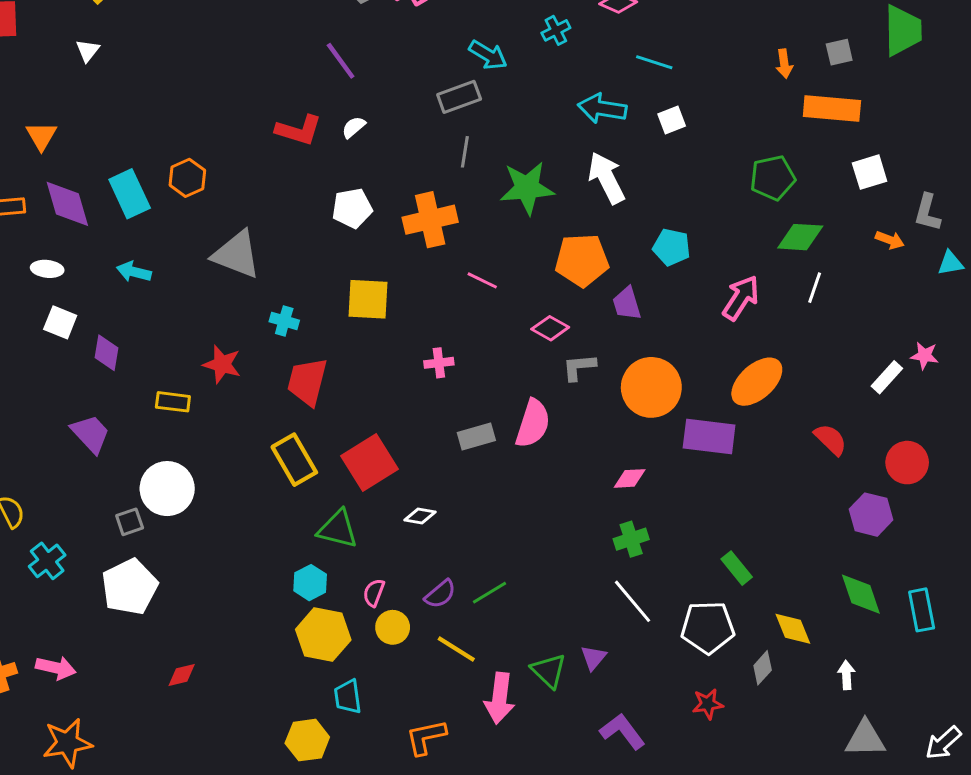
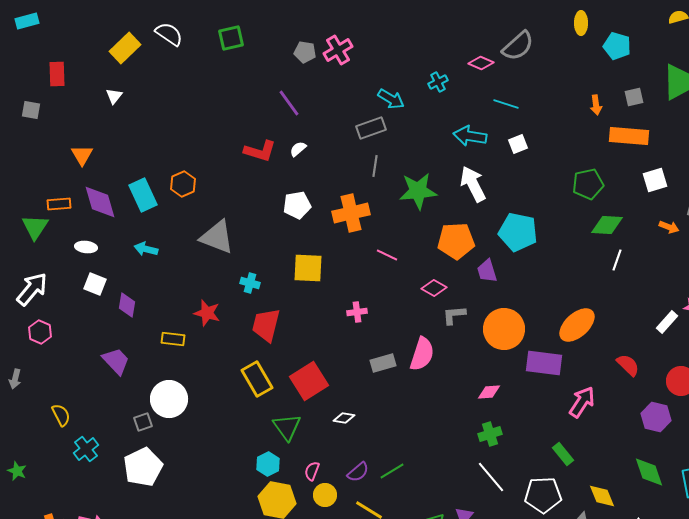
cyan pentagon: (672, 247) -> (518, 232), size x1.5
pink arrow: (741, 298) -> (582, 402), moved
green triangle: (338, 529) -> (287, 427), turned 40

